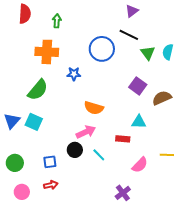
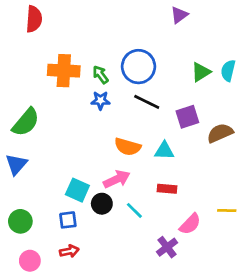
green arrow: (57, 21) -> (100, 75), moved, turned -40
black line: (129, 35) -> (147, 102), moved
green triangle: (148, 53) -> (201, 72), turned 35
purple square: (138, 86) -> (187, 117), turned 36
green semicircle: (38, 90) -> (26, 122), moved
cyan square: (34, 122) -> (77, 190), moved
cyan triangle: (139, 122) -> (164, 151), moved
purple cross: (123, 193) -> (167, 247), moved

